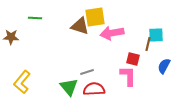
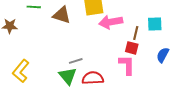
brown triangle: (80, 26) -> (62, 15), moved
brown line: (148, 44) -> (136, 33), moved
gray line: (87, 72) -> (76, 61), moved

